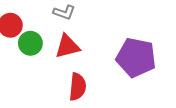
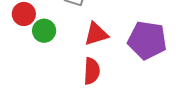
red triangle: (67, 46) -> (96, 34), moved

